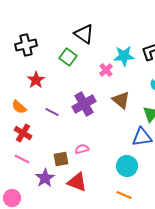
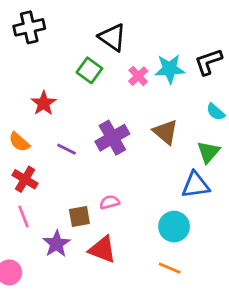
black cross: (26, 45) -> (29, 27), moved
pink cross: (106, 70) -> (138, 76), moved
pink line: (22, 159) -> (24, 217), turned 42

